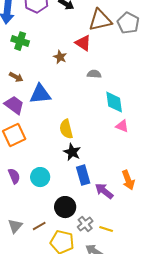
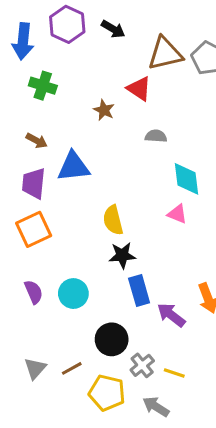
purple trapezoid: (14, 105) -> (34, 183), turned -120
pink triangle: (122, 126) -> (177, 214), moved
black star: (72, 152) -> (122, 255), turned -30

